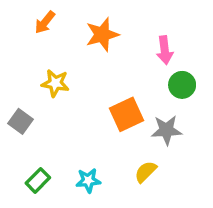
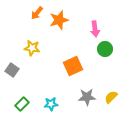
orange arrow: (45, 22) -> (37, 13), moved
gray star: (166, 130) -> (87, 97), moved
yellow semicircle: (146, 172) -> (111, 97), moved

